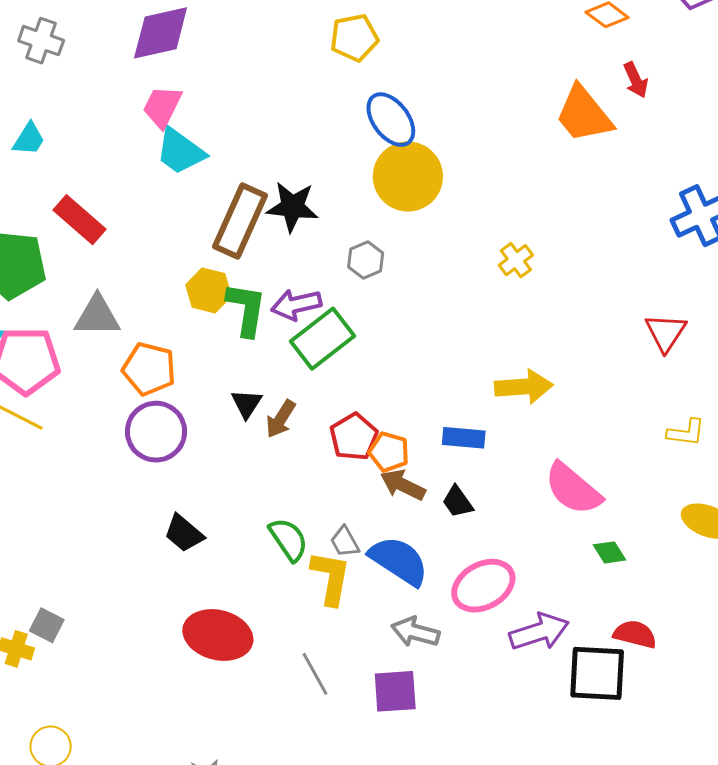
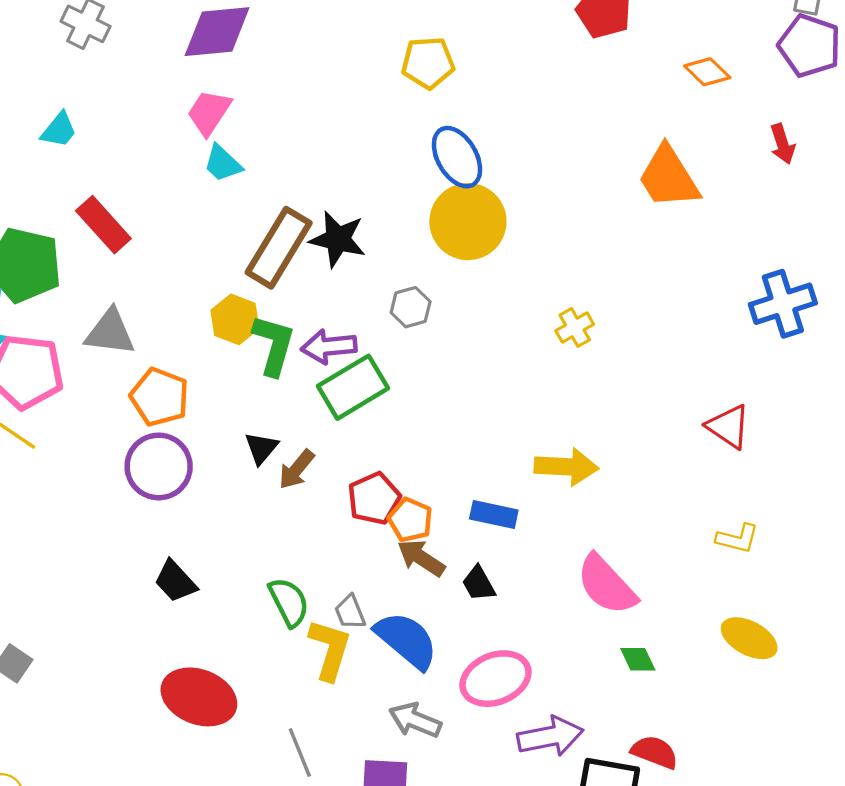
red arrow: (636, 80) -> (782, 144), moved
cyan trapezoid: (180, 151) -> (223, 164), size x0.7
red triangle: (666, 333) -> (728, 427), turned -36

